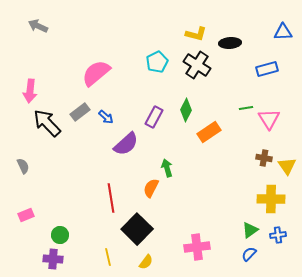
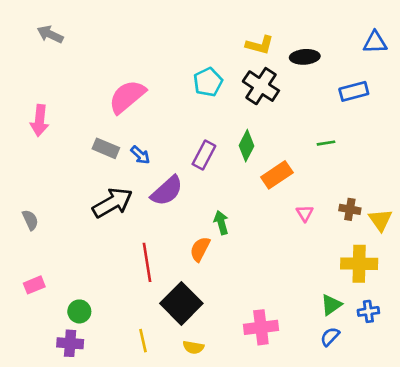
gray rectangle: (80, 112) -> (106, 148), turned 60
pink triangle: (269, 119) -> (305, 213), moved, size x0.6
black arrow: (47, 123) -> (112, 203), moved, turned 104
yellow semicircle: (146, 262) -> (193, 347), turned 63

